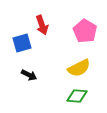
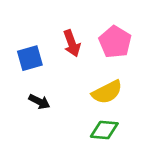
red arrow: (42, 25) -> (72, 43), moved

